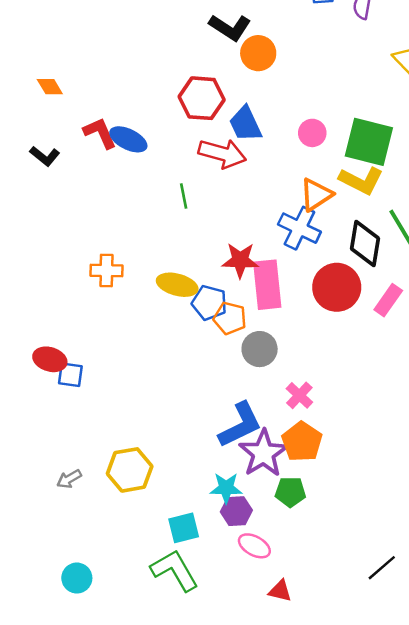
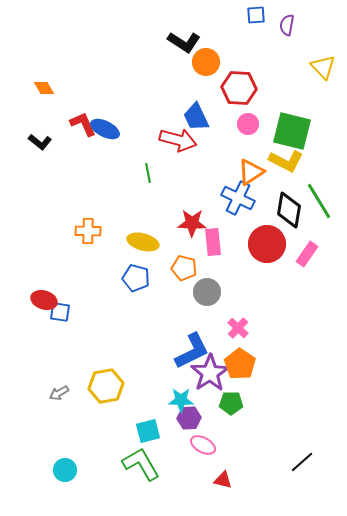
red hexagon: (202, 98) -> (239, 88), moved
pink rectangle: (267, 285) -> (213, 242), size x0.7
blue pentagon: (209, 303) -> (136, 278), moved

